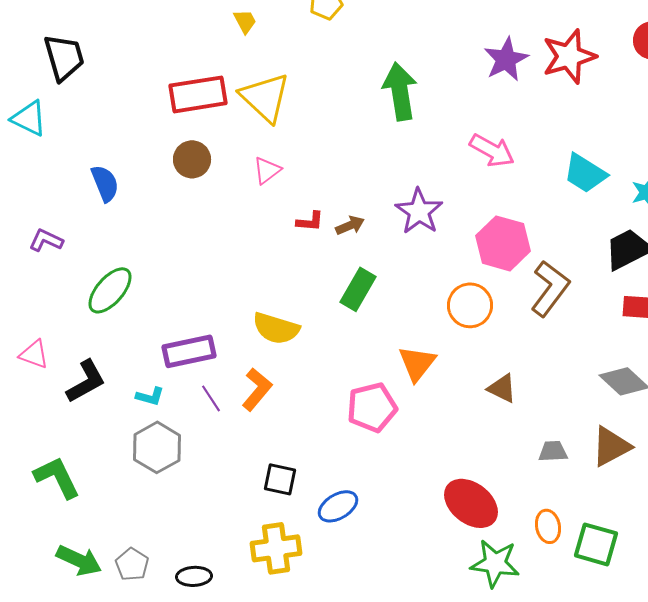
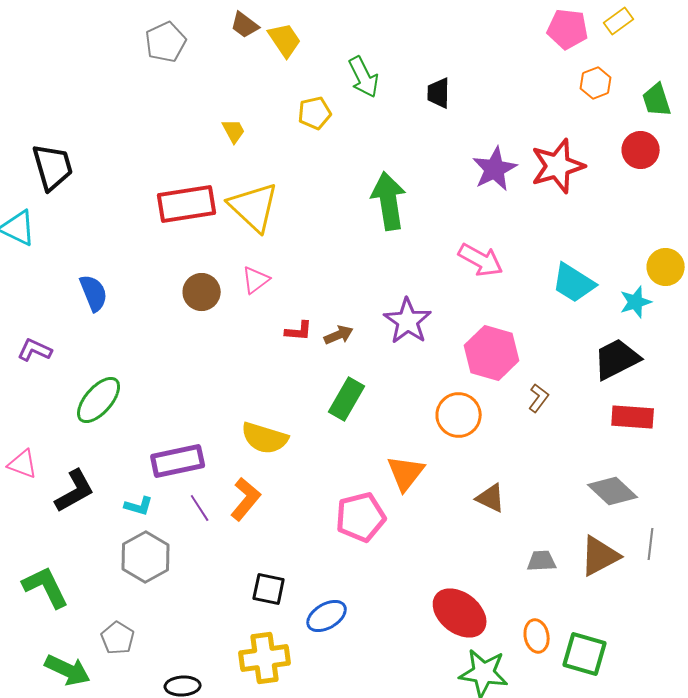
brown circle: (192, 159) -> (202, 292), moved
brown L-shape: (550, 288) -> (539, 398), size x0.5
gray pentagon: (132, 564) -> (118, 638), moved

